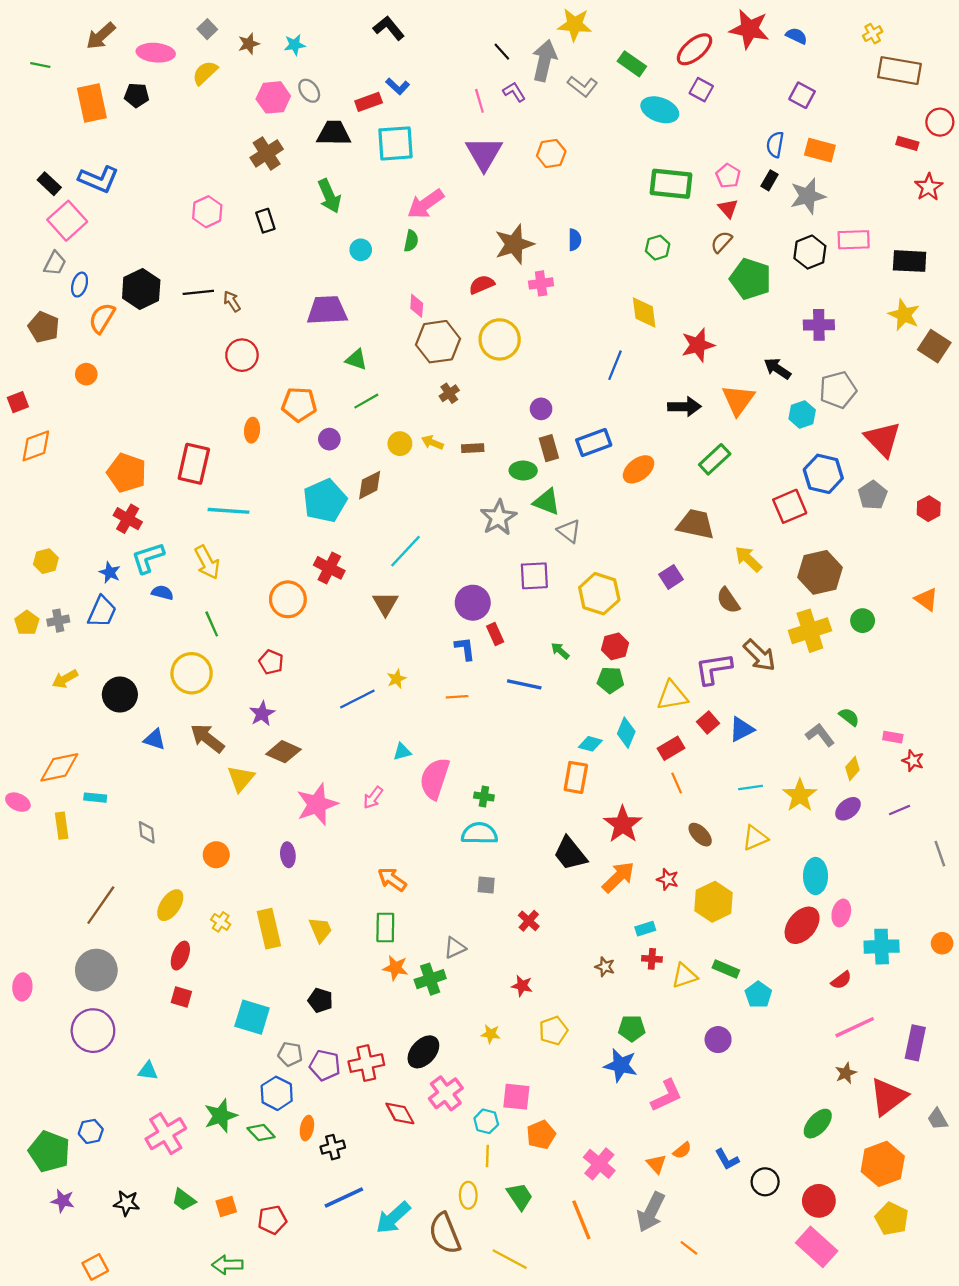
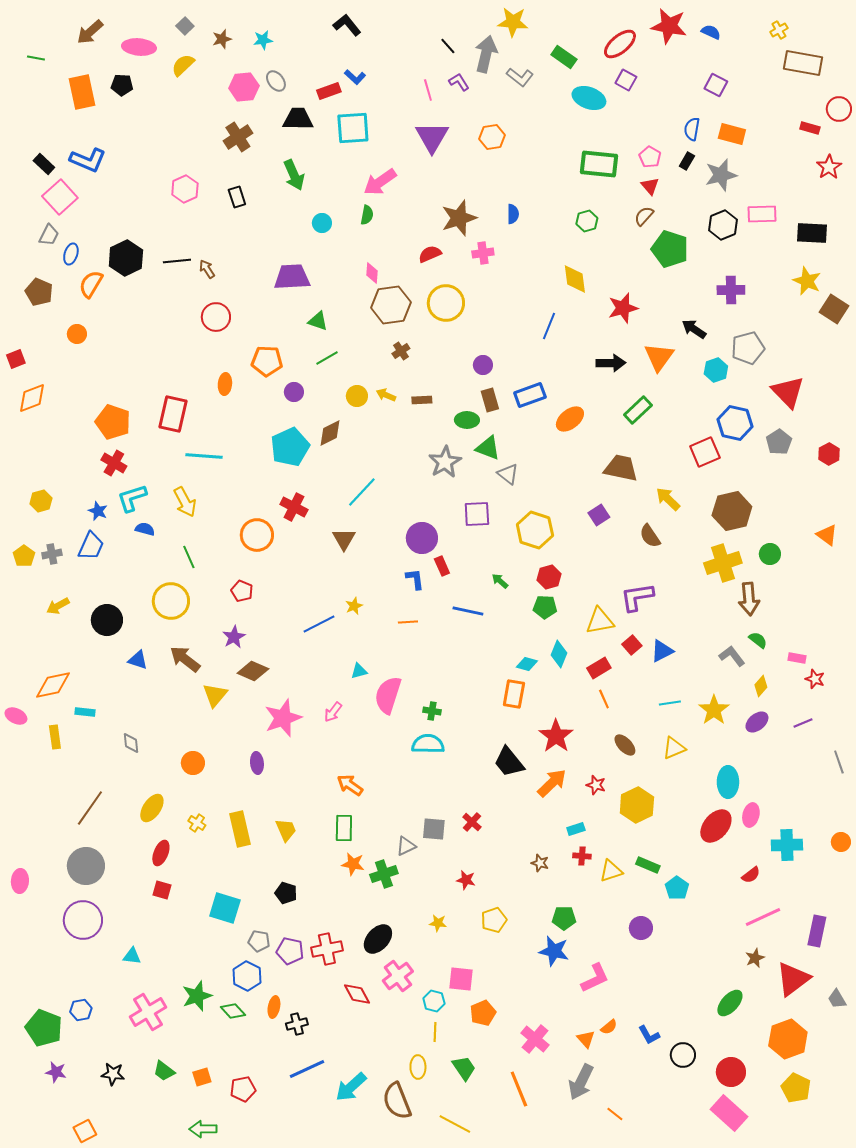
brown arrow: (759, 655) -> (749, 599), moved, turned 40
gray square: (486, 885) -> (434, 829), moved, size x1.4

